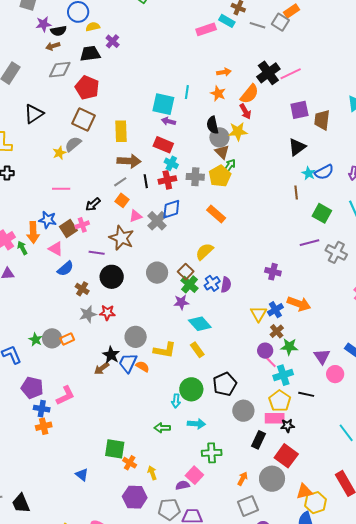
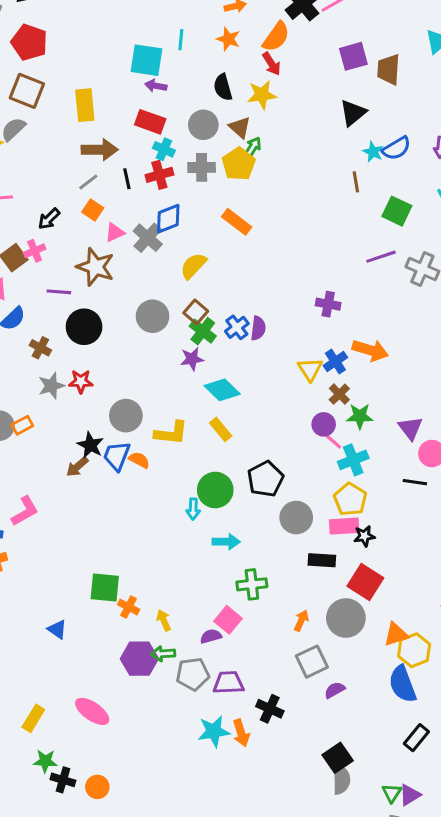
gray circle: (219, 137) -> (203, 125), moved
yellow semicircle: (204, 252) -> (193, 266), moved
black line: (306, 394) -> (415, 482), moved
green arrow: (162, 428) -> (163, 654), moved
black rectangle: (259, 440) -> (322, 560), turned 72

